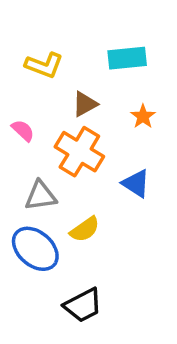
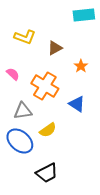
cyan rectangle: (127, 58) -> (84, 15), moved
brown triangle: (85, 104) -> (55, 48), moved

